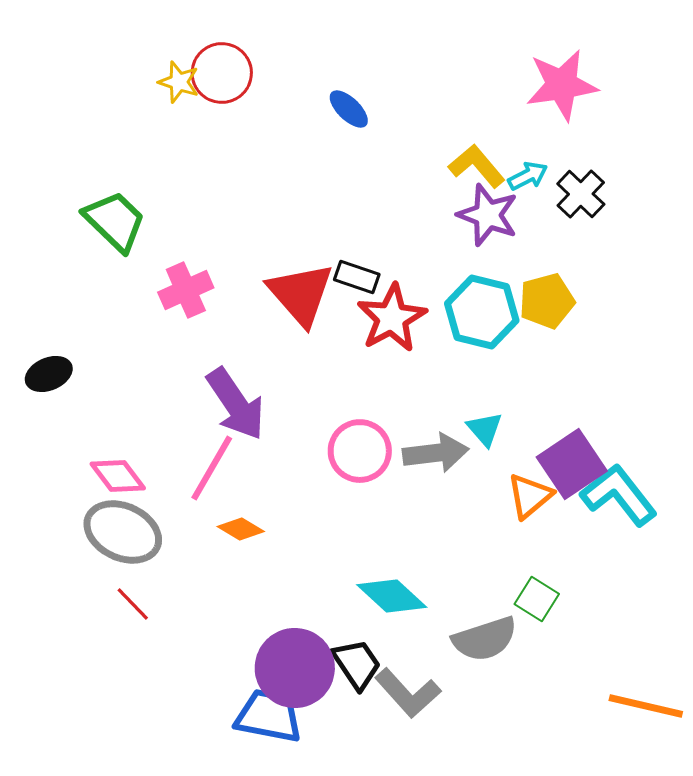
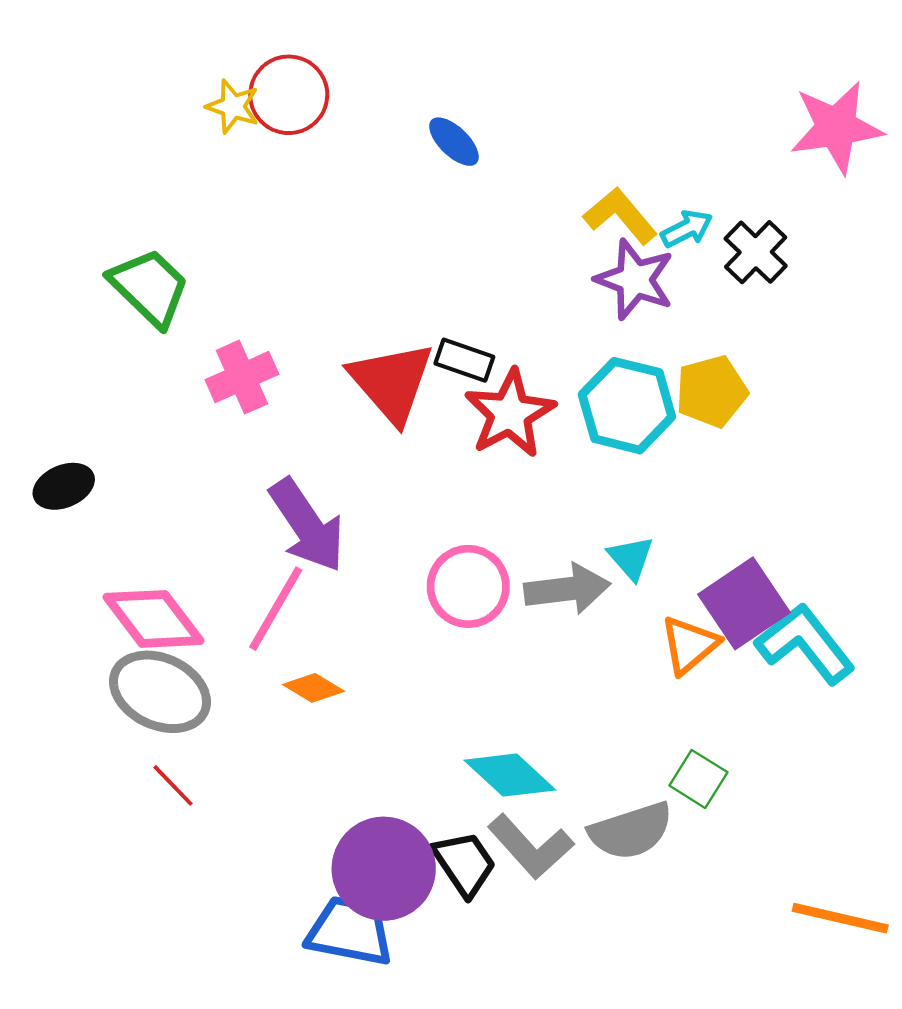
pink star: (562, 85) -> (836, 127), moved
pink diamond: (118, 476) -> (153, 619), size x1.4
gray L-shape: (408, 693) -> (531, 847), moved

